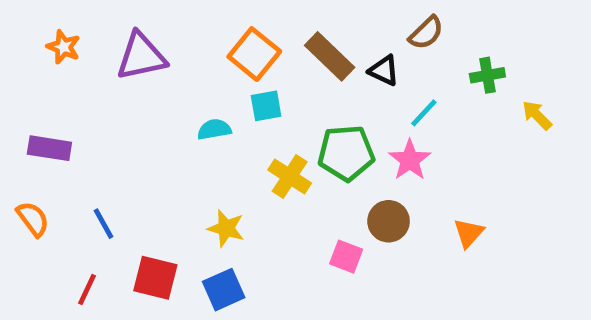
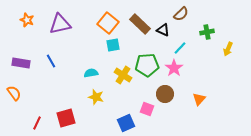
yellow arrow: (537, 115) -> (228, 49), turned -112
cyan semicircle: (214, 129) -> (91, 73), moved
blue line: (104, 224) -> (51, 61), moved
red square: (155, 278) -> (66, 118), turned -30
blue square: (224, 290) -> (126, 123), moved

